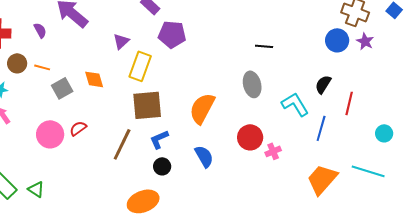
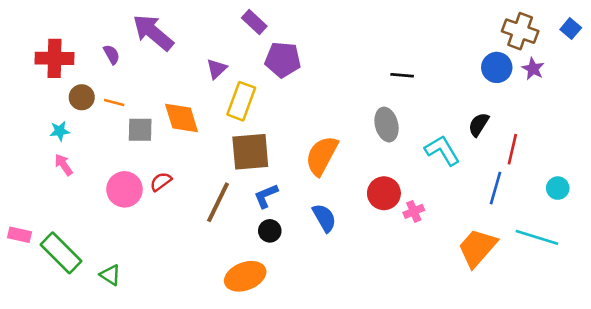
orange diamond: (94, 79) -> (182, 118), size x1.4
gray square: (62, 88) -> (140, 130), turned 30
blue line: (321, 128) -> (495, 188), moved
green triangle: (36, 189) -> (110, 275), moved

